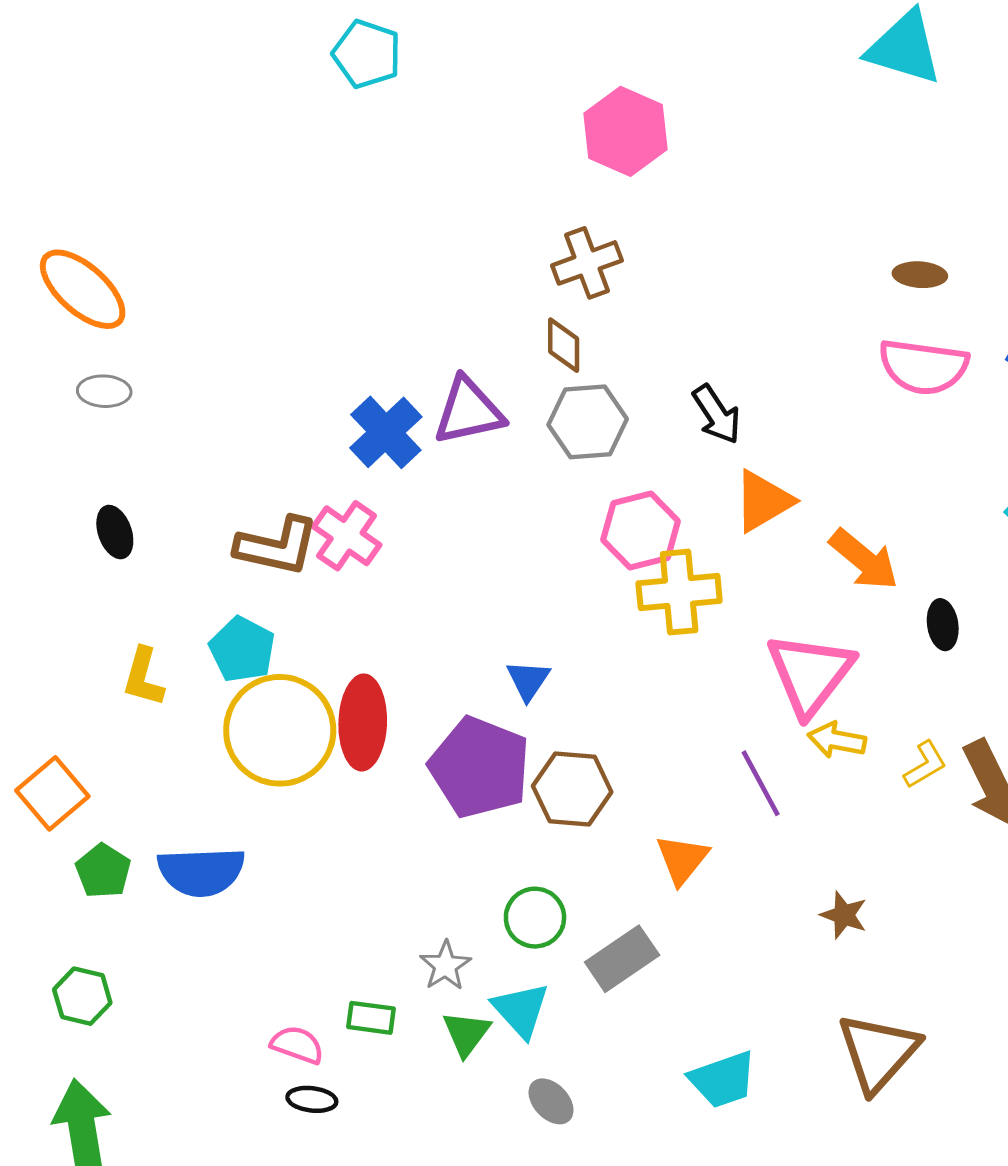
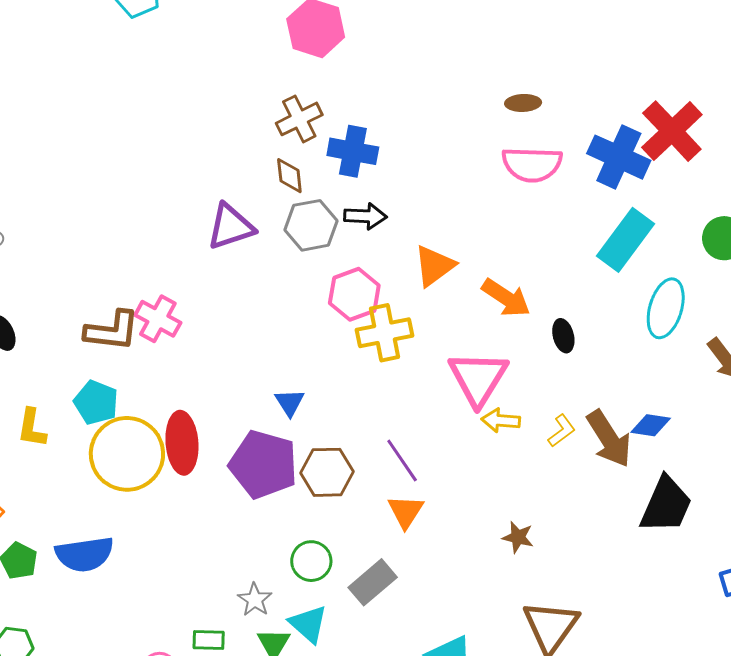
black arrow: (717, 414) -> (365, 216), moved, turned -48
blue cross: (386, 432) -> (353, 151), moved, turned -30
purple line: (761, 783) -> (402, 461), moved

